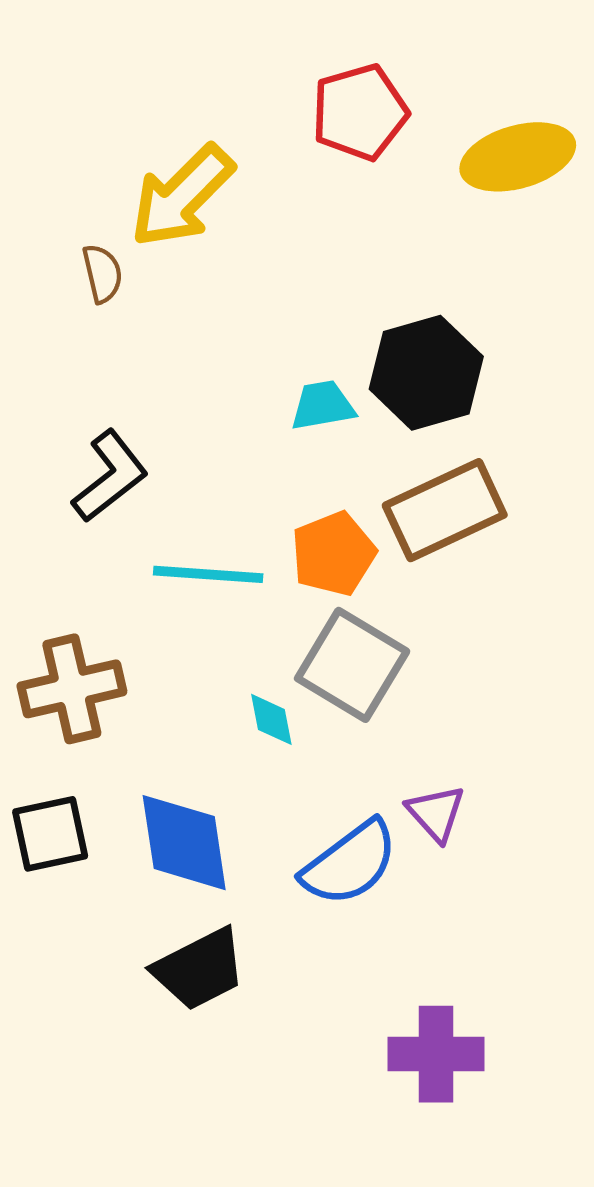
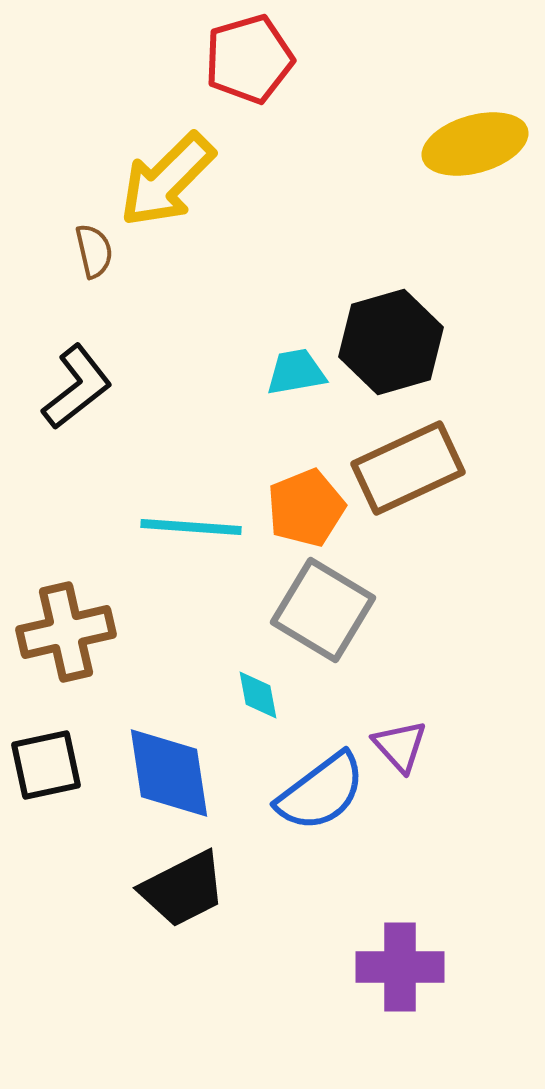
red pentagon: (360, 112) -> (249, 59), moved
black L-shape: (110, 476) -> (77, 387), moved
cyan diamond: (271, 719) -> (258, 695), moved

